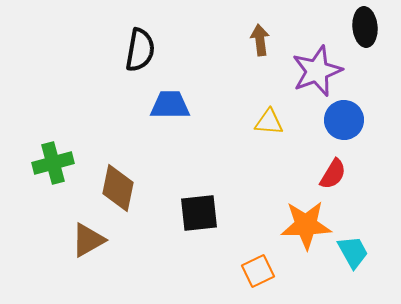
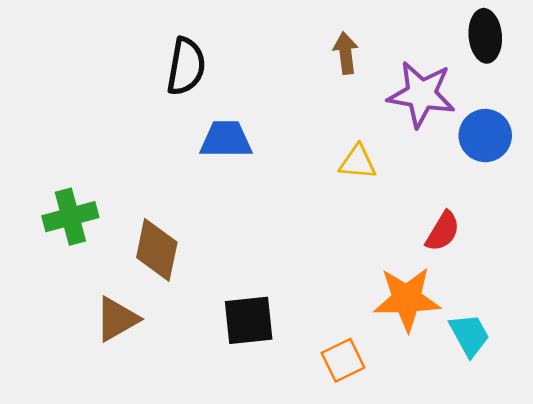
purple star: (317, 71) -> (421, 94), turned 30
blue circle: (344, 120) -> (485, 136), moved
black square: (199, 213) -> (249, 320), moved

